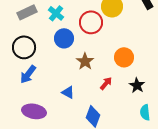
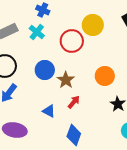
blue circle: (64, 38) -> (45, 70), moved
red arrow: (106, 83) -> (74, 102), moved

